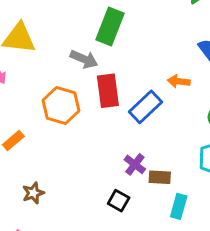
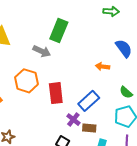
red rectangle: (108, 91) -> (56, 93), moved
blue rectangle: (146, 107) -> (89, 101), moved

